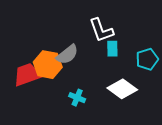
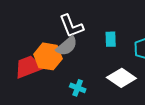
white L-shape: (101, 30) -> (71, 26), moved

